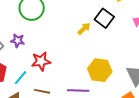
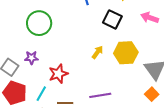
yellow arrow: (84, 29) -> (97, 52), moved
yellow hexagon: (100, 70) -> (126, 53), moved

